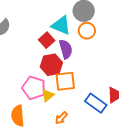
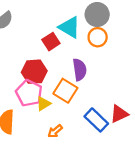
purple semicircle: (66, 49) -> (80, 70), moved
red hexagon: (51, 65) -> (34, 72), moved
orange square: (65, 81) -> (65, 91), turned 30

